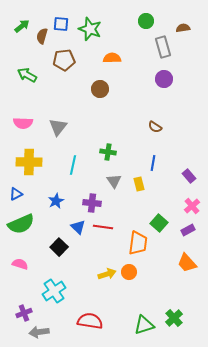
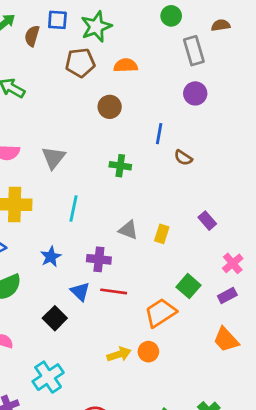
green star: (90, 29) -> (96, 27), turned 30
brown pentagon: (64, 60) -> (80, 63), moved
green cross: (108, 152) -> (120, 166), moved
blue line: (153, 163) -> (159, 134), moved
purple rectangle: (189, 176) -> (207, 221), moved
gray triangle: (114, 181) -> (128, 230), turned -35
yellow rectangle: (139, 184) -> (162, 234), turned 32
orange trapezoid: (138, 243) -> (160, 313), turned -130

